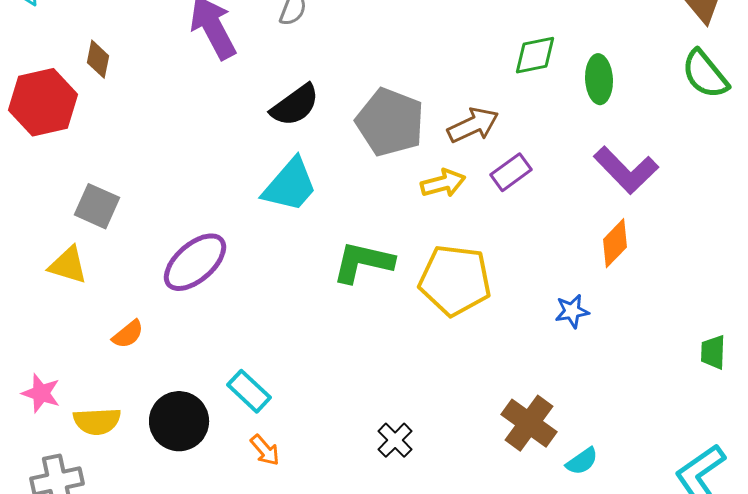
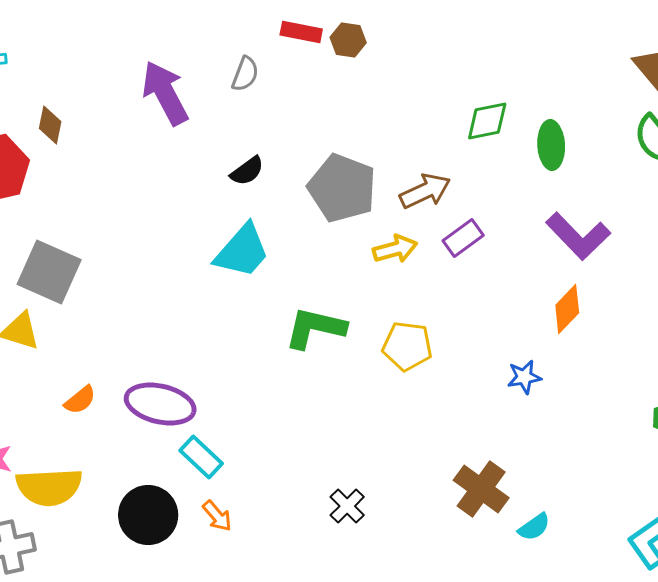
black semicircle: (295, 105) -> (247, 171), size x0.7
gray square: (97, 206) -> (49, 272), size x1.4
purple ellipse: (195, 262) -> (160, 404), moved, turned 54
yellow pentagon: (455, 280) -> (407, 346), size x0.7
yellow semicircle: (97, 421) -> (49, 487), size x1.4
black circle: (179, 421) -> (148, 515), moved

